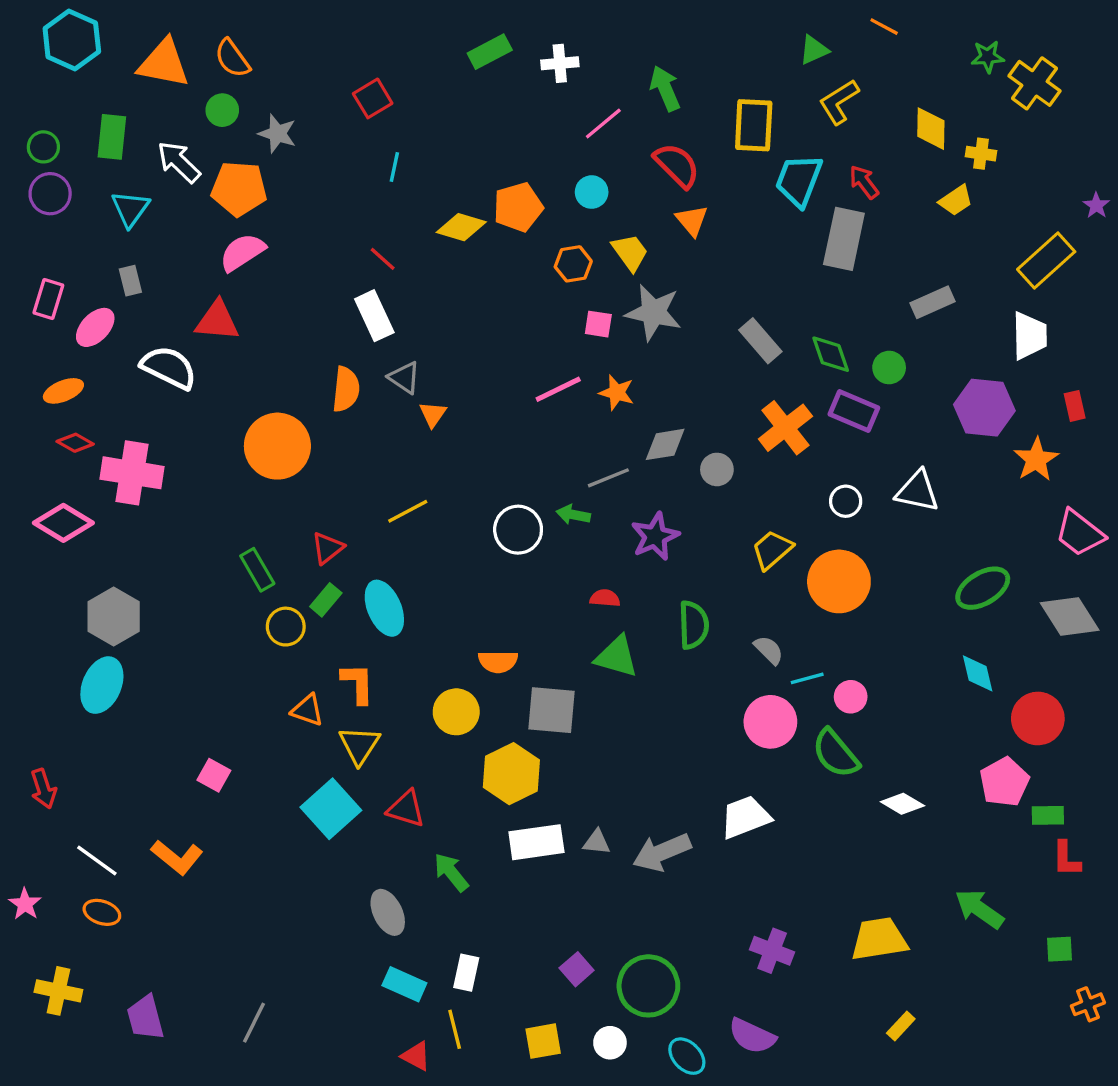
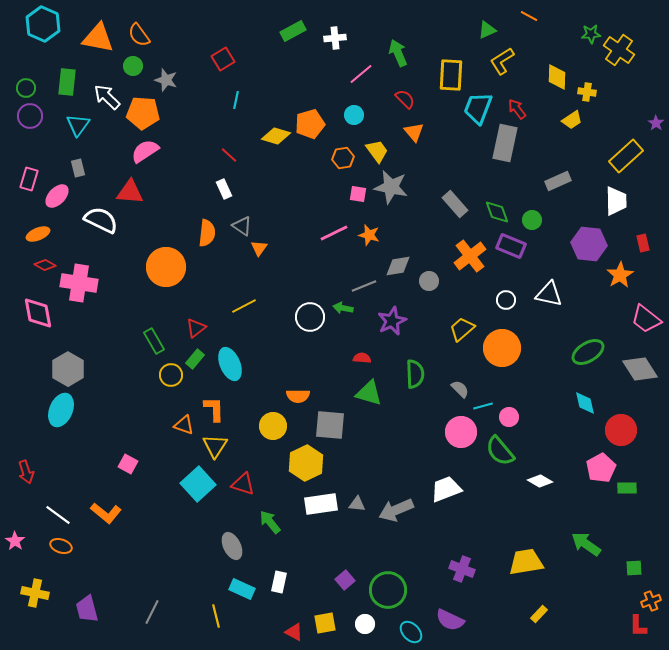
red semicircle: (677, 165) -> (405, 99), size x0.7
white rectangle: (374, 316) -> (224, 189), size x0.7
pink diamond: (63, 523) -> (38, 313), turned 48
red L-shape: (1066, 859) -> (638, 626), moved
yellow line: (455, 1029) -> (216, 616), moved
red triangle: (416, 1056) -> (294, 632), moved

